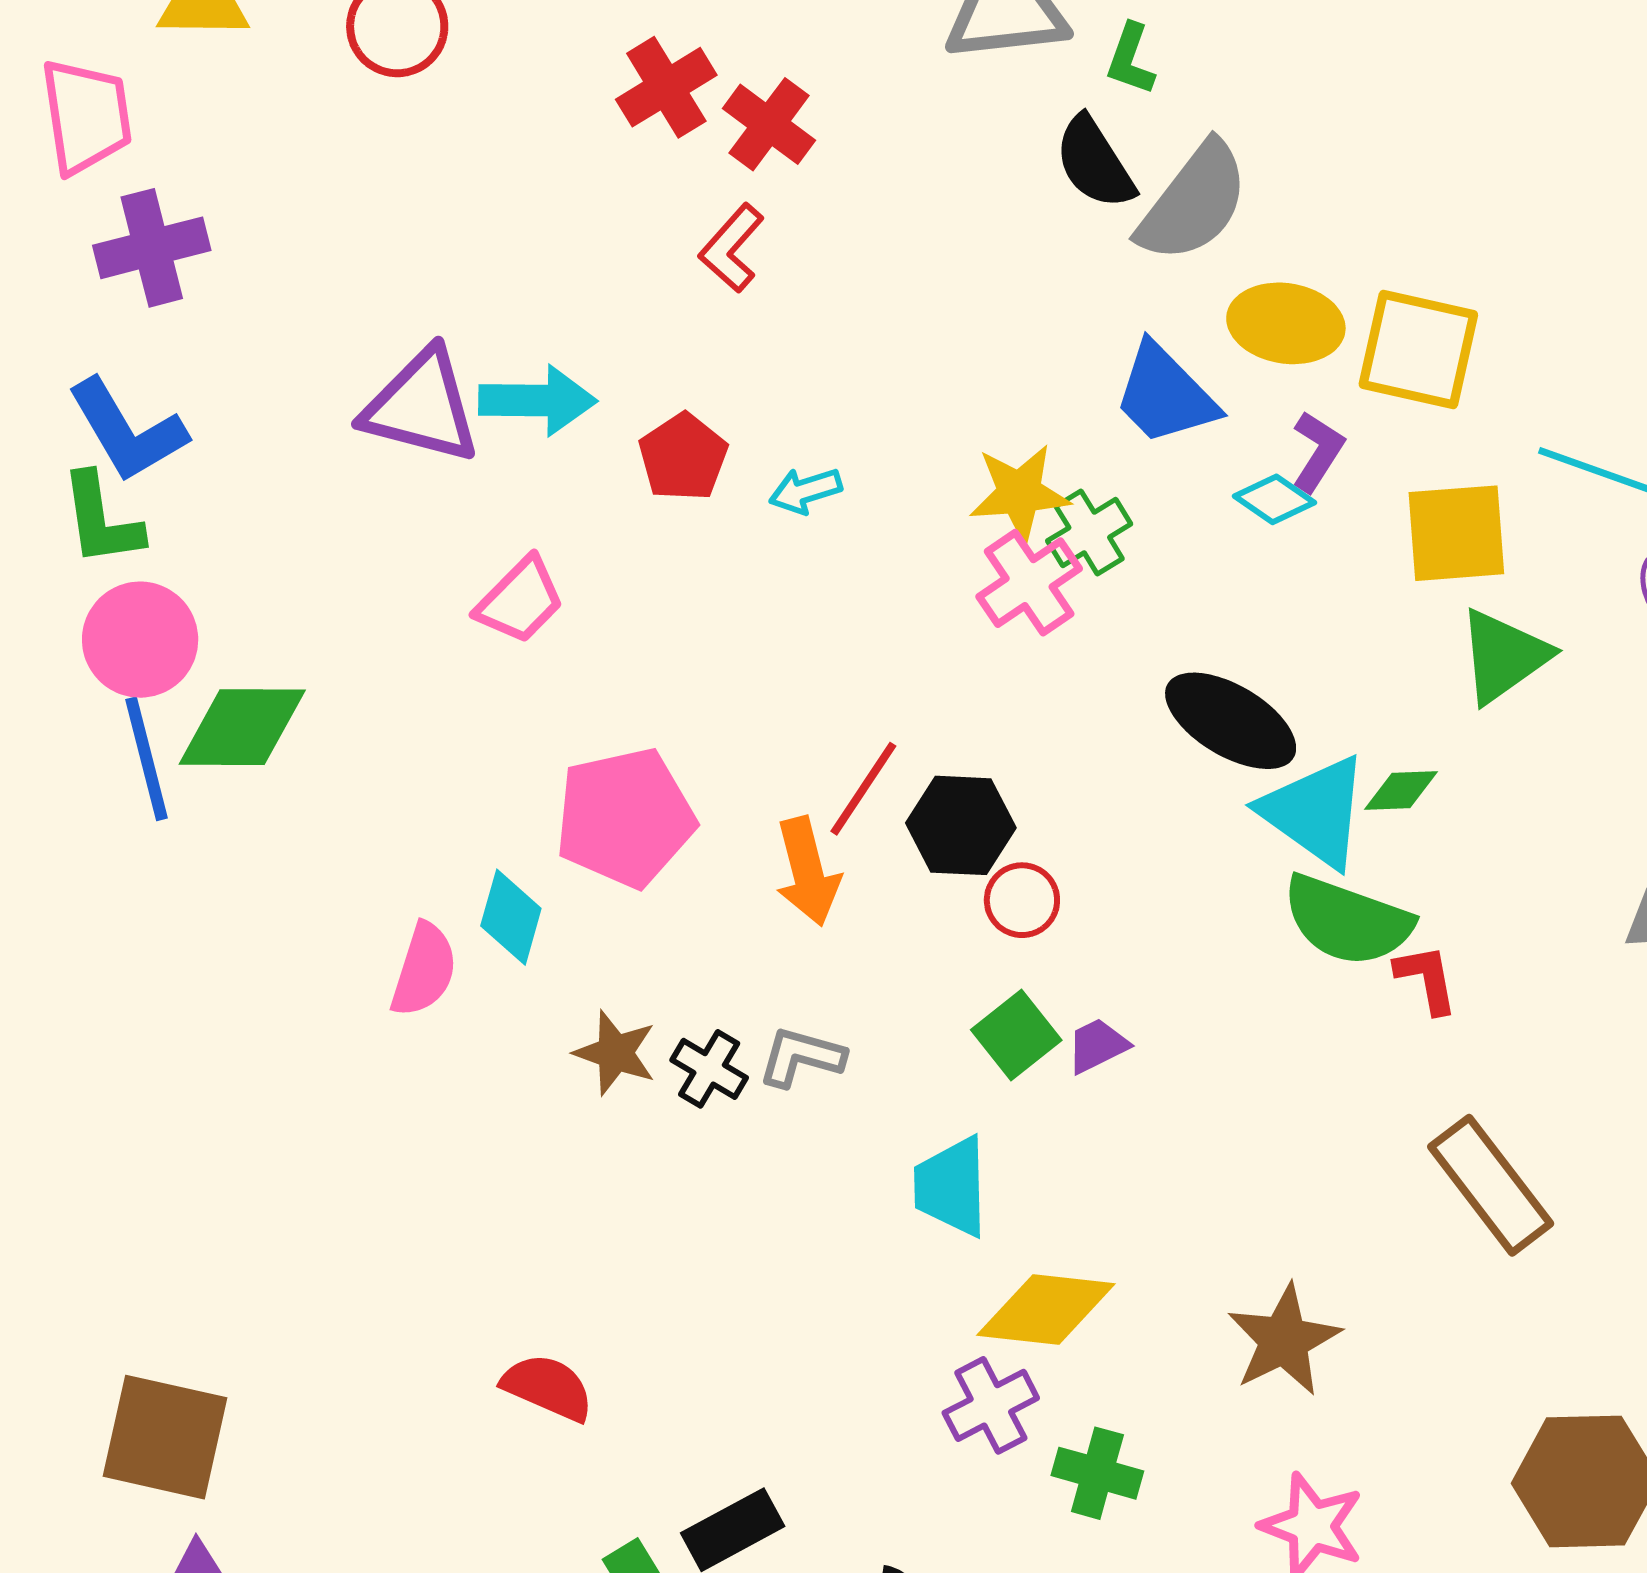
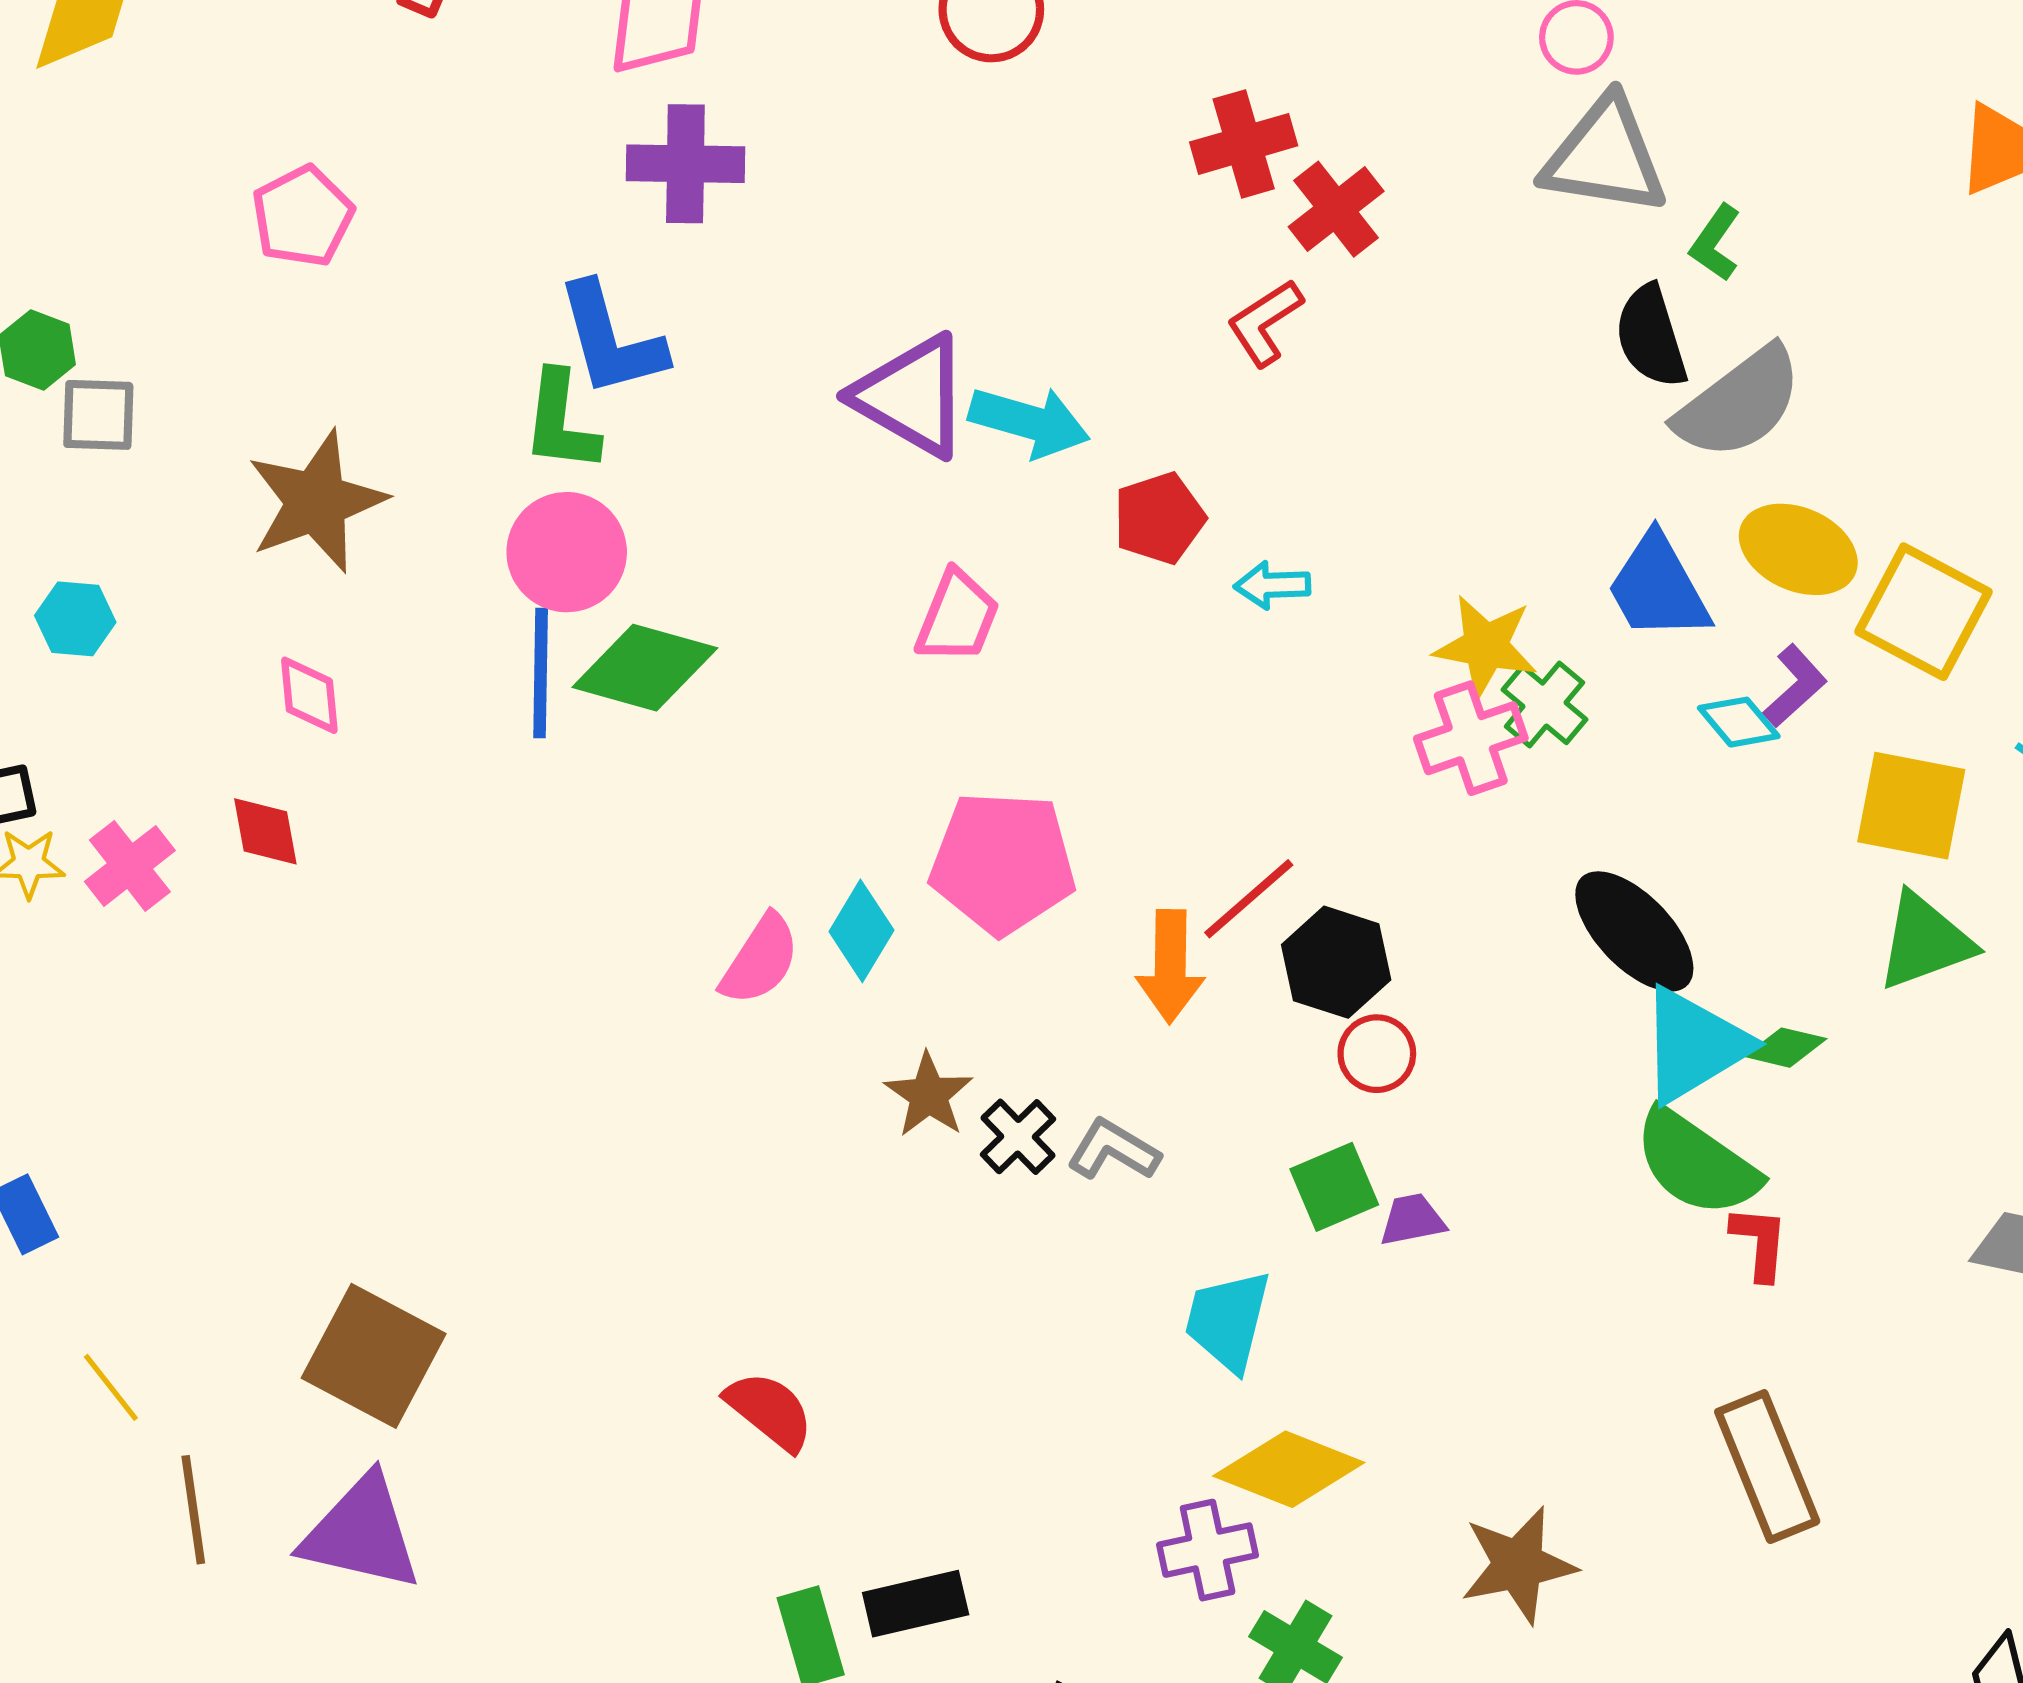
green cross: (1089, 532) -> (1545, 705), turned -34
pink trapezoid: (520, 600) -> (957, 617), turned -38
cyan triangle: (1315, 812) -> (1694, 1045), turned 38

